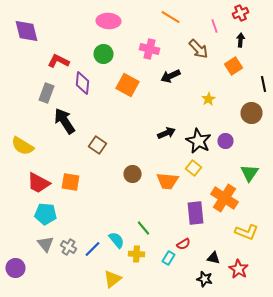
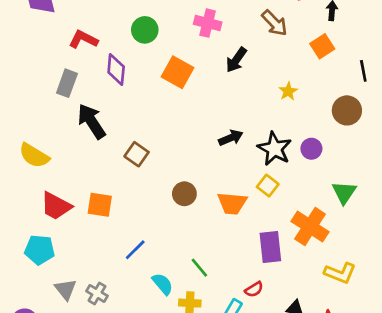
black arrow: (170, 76) -> (236, 60), turned -30
cyan pentagon: (46, 214) -> (40, 250), moved
blue line: (92, 249) -> (135, 250), moved

